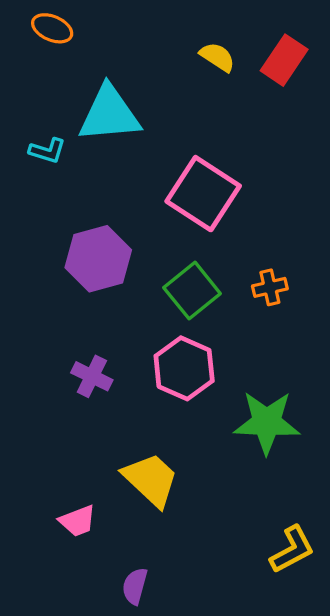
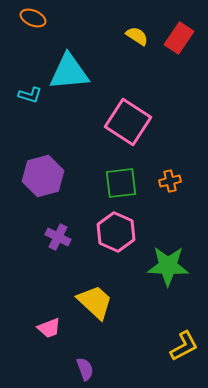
purple hexagon: (98, 259) -> (43, 176), moved
green square: (192, 291) -> (121, 183), turned 32
purple semicircle: (135, 586) -> (85, 369), turned 145

